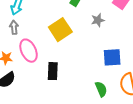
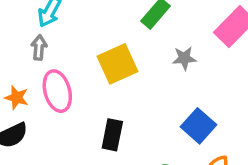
blue square: (112, 57) -> (199, 126), turned 36
black rectangle: (53, 71) -> (112, 135), moved

